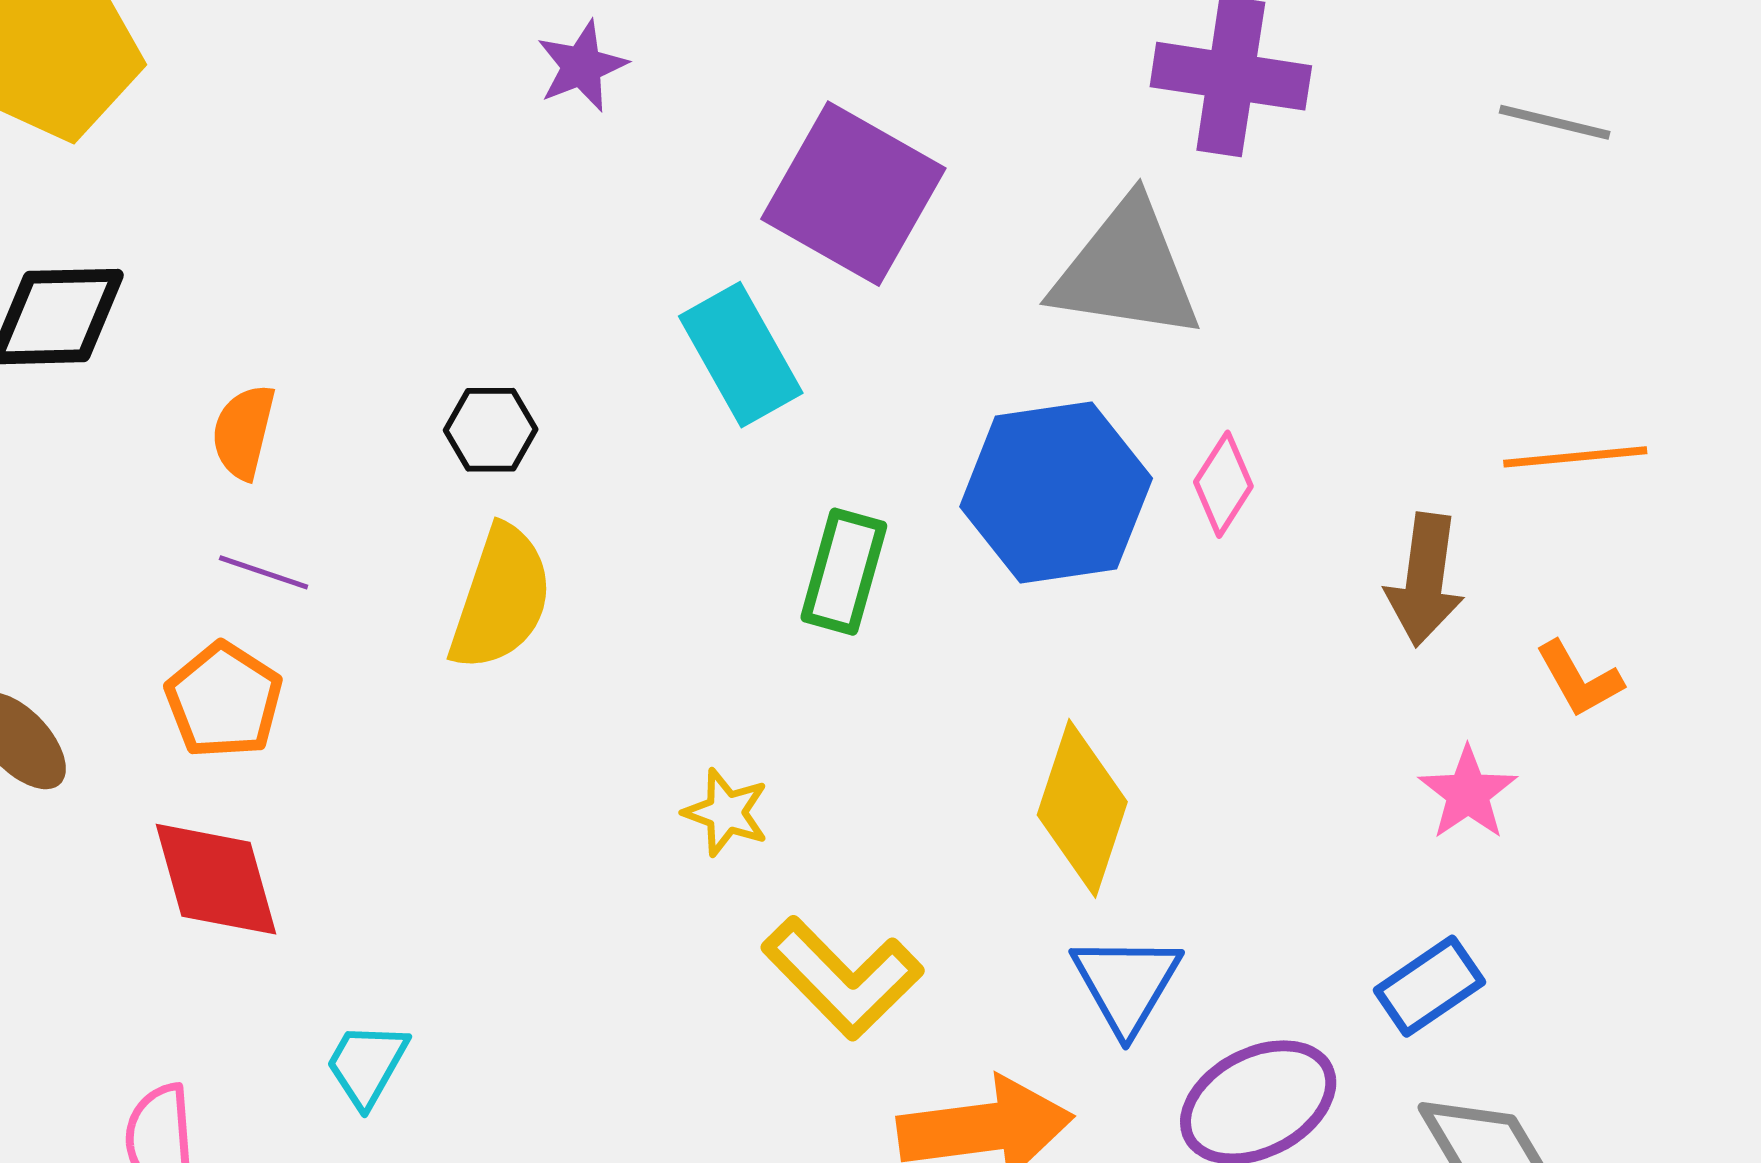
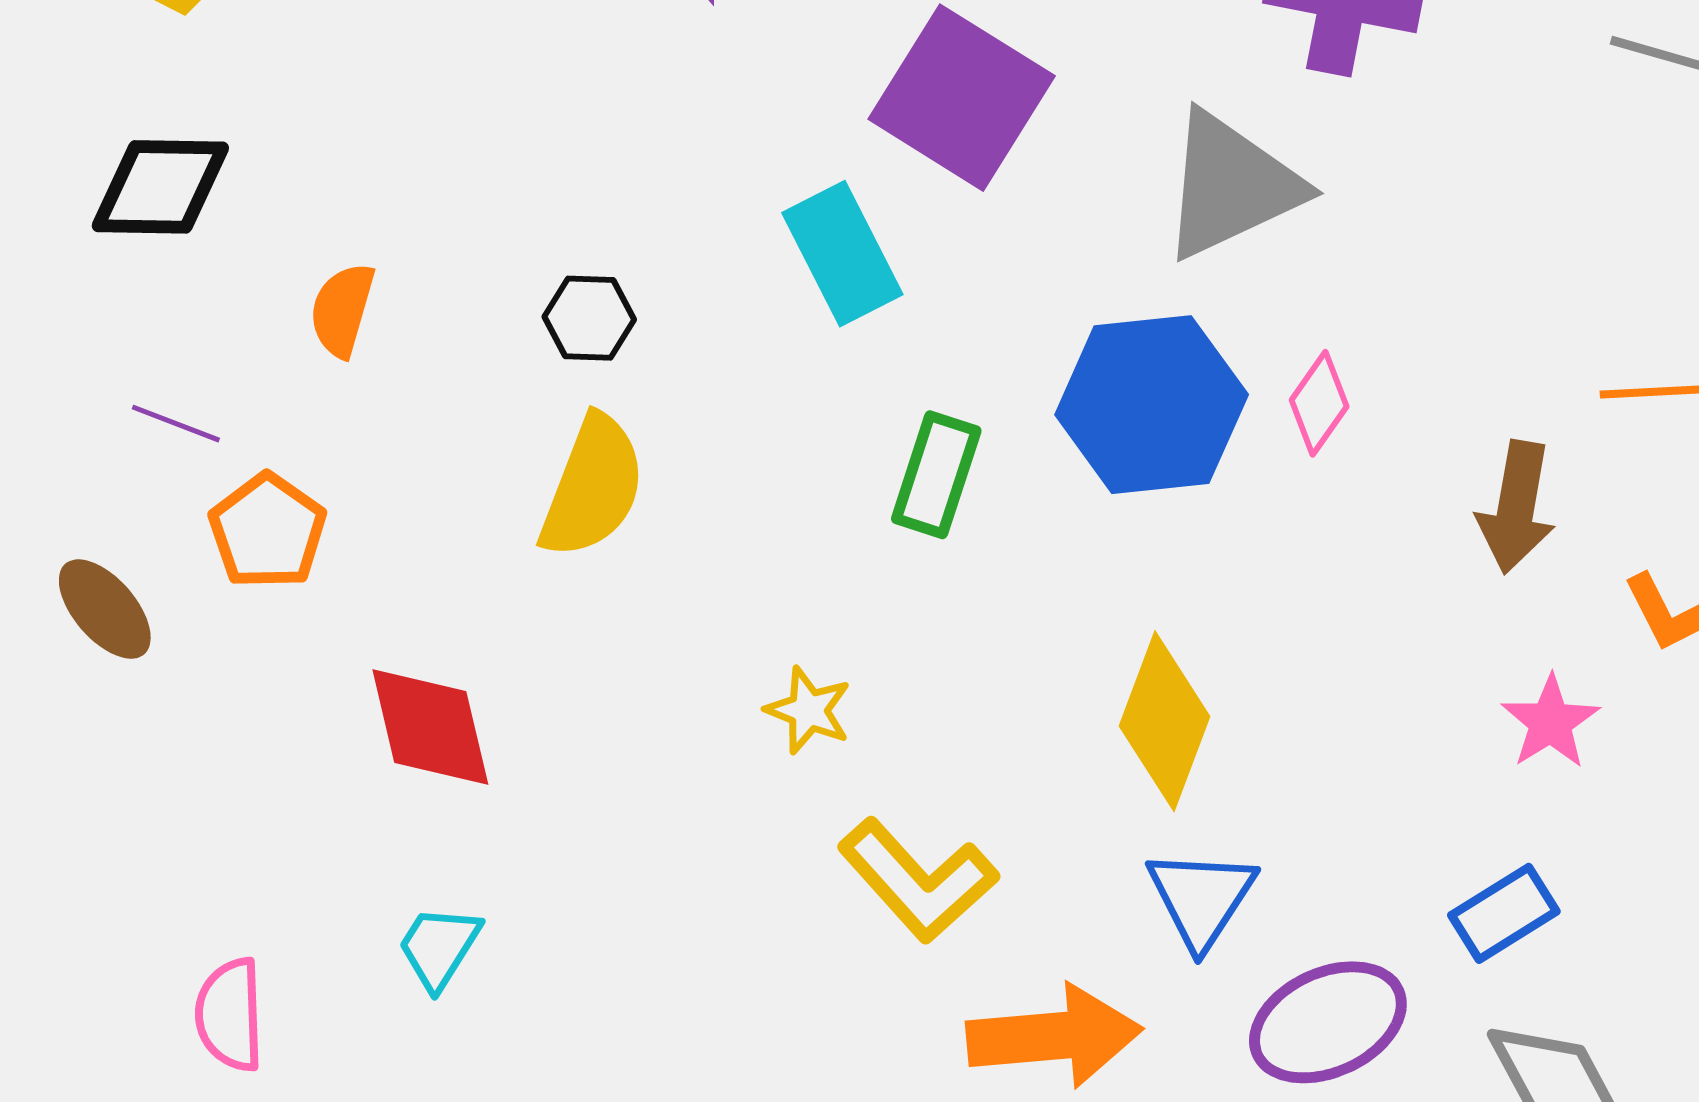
gray triangle: (1126, 270) -> (1231, 186), turned -36
purple line: (264, 572) -> (176, 424), moved
orange pentagon: (224, 700) -> (268, 531), moved
red diamond: (216, 879) -> (430, 727), moved

